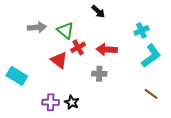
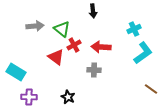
black arrow: (98, 11) -> (93, 11), turned 40
brown line: (151, 94) -> (151, 89), moved
purple cross: (51, 102) -> (29, 97), moved

